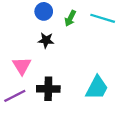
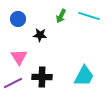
blue circle: (44, 11) -> (18, 19), moved

